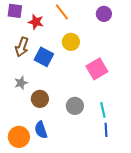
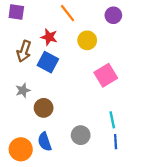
red star: (36, 22) -> (49, 37), moved
yellow circle: (71, 42) -> (87, 40), moved
gray circle: (75, 106) -> (81, 135), moved

